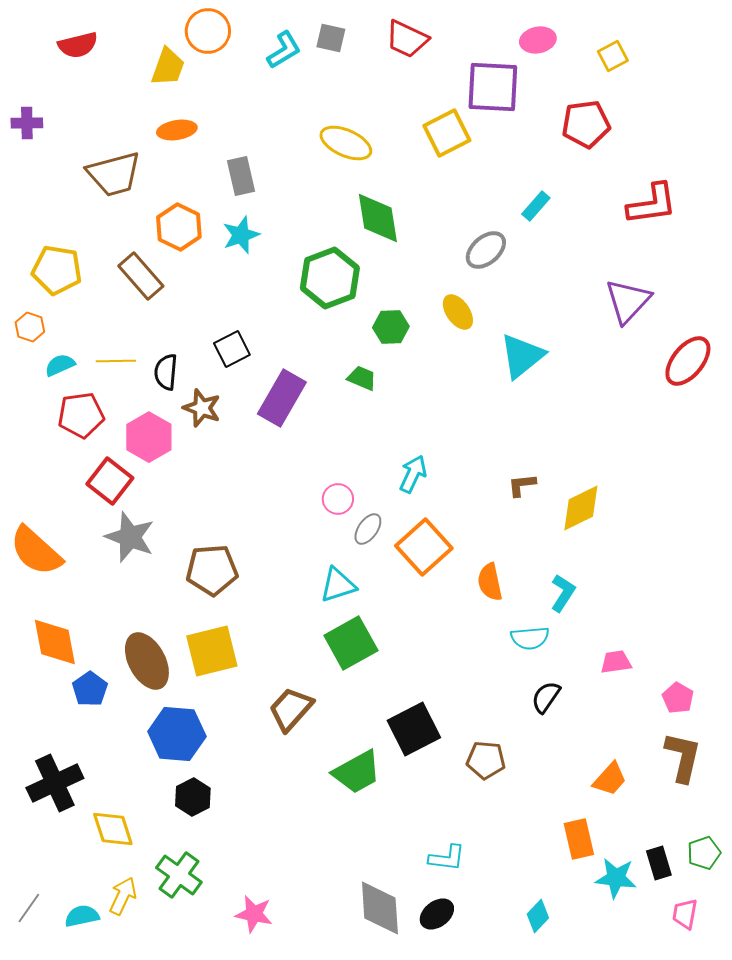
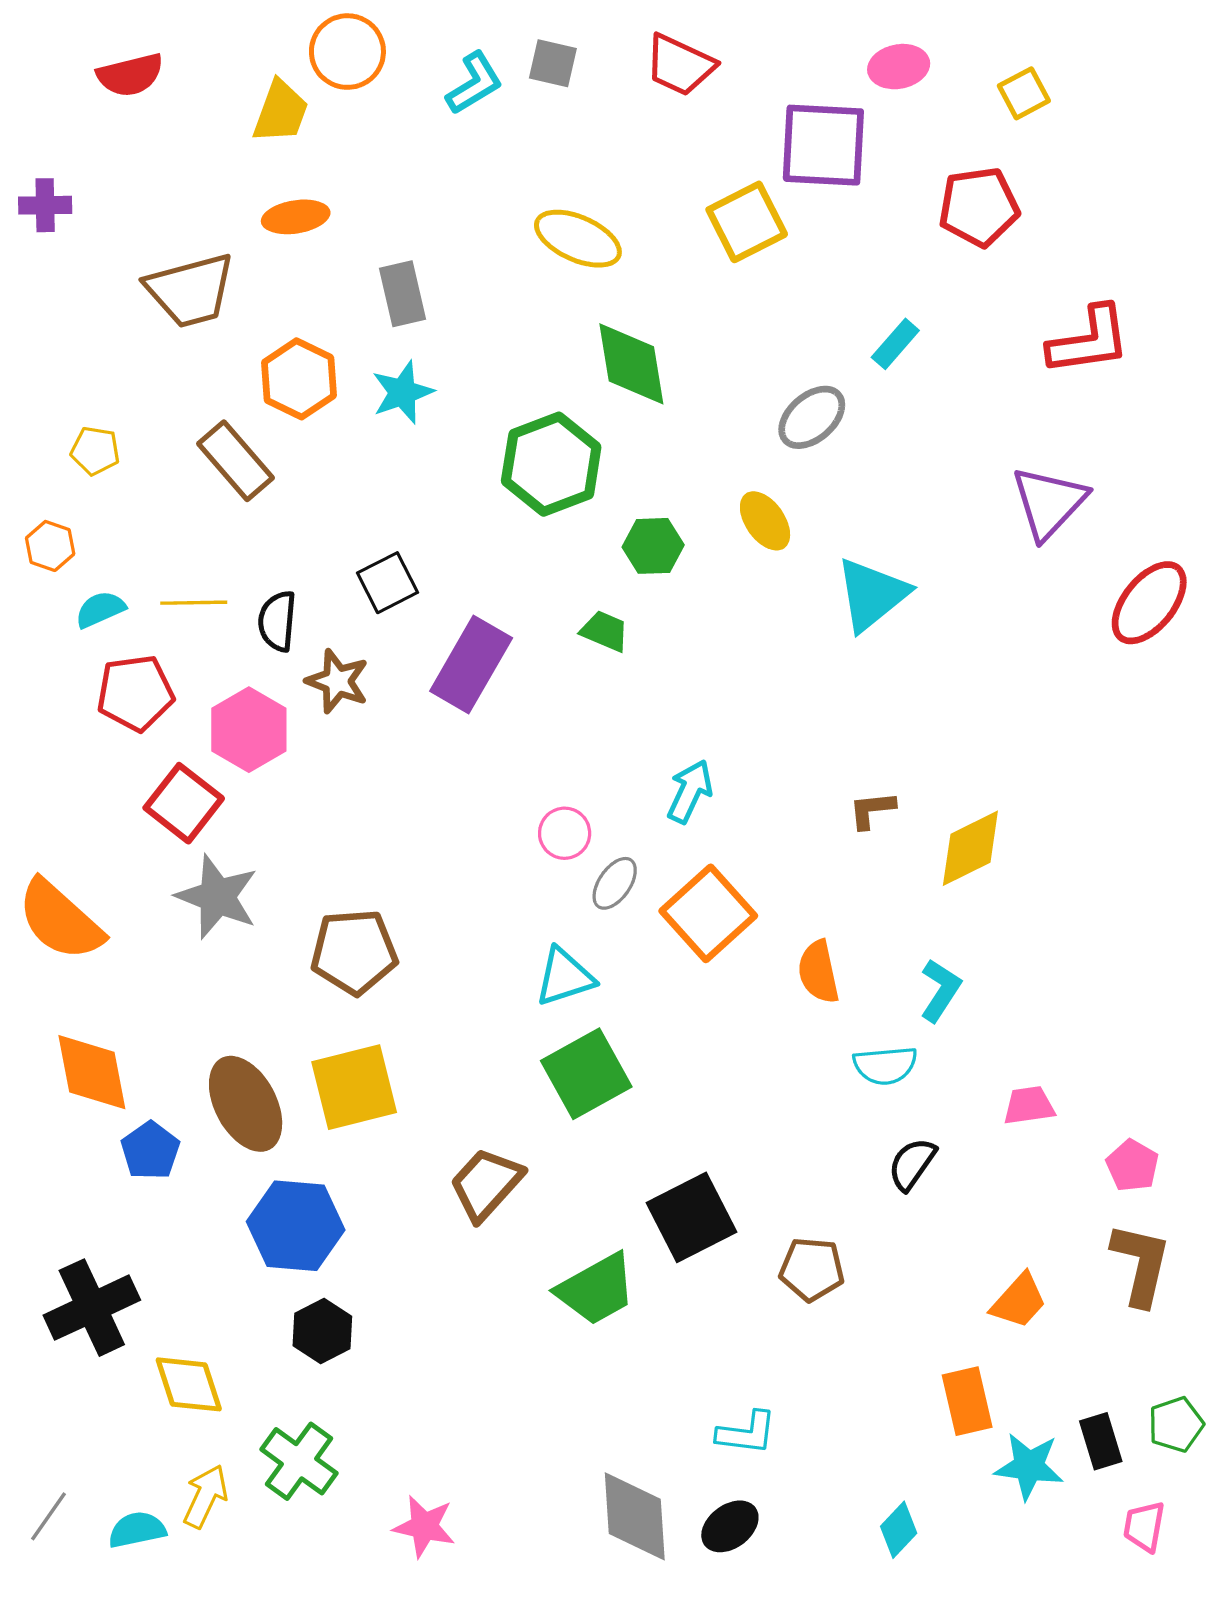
yellow pentagon: (57, 270) -> (95, 451), size x0.6

